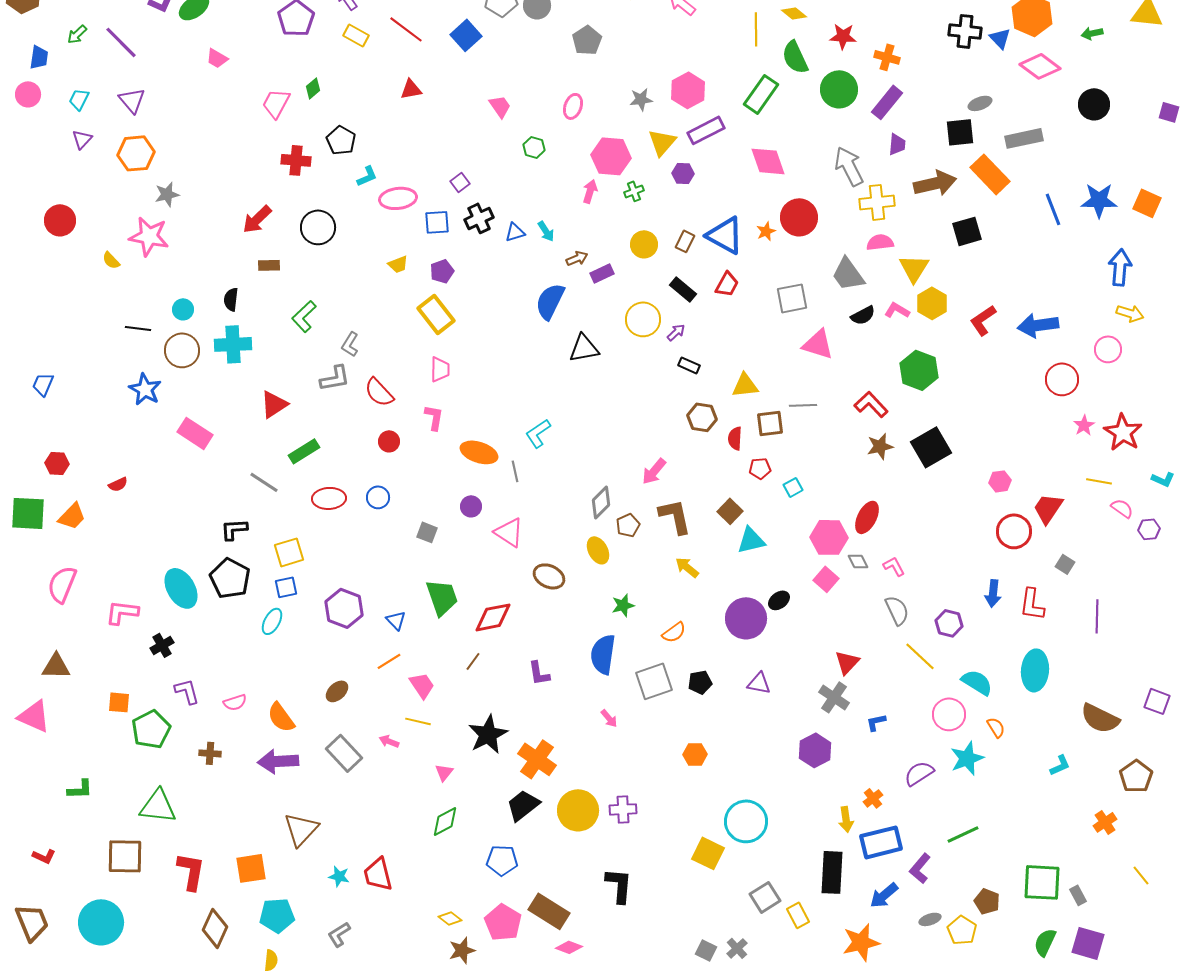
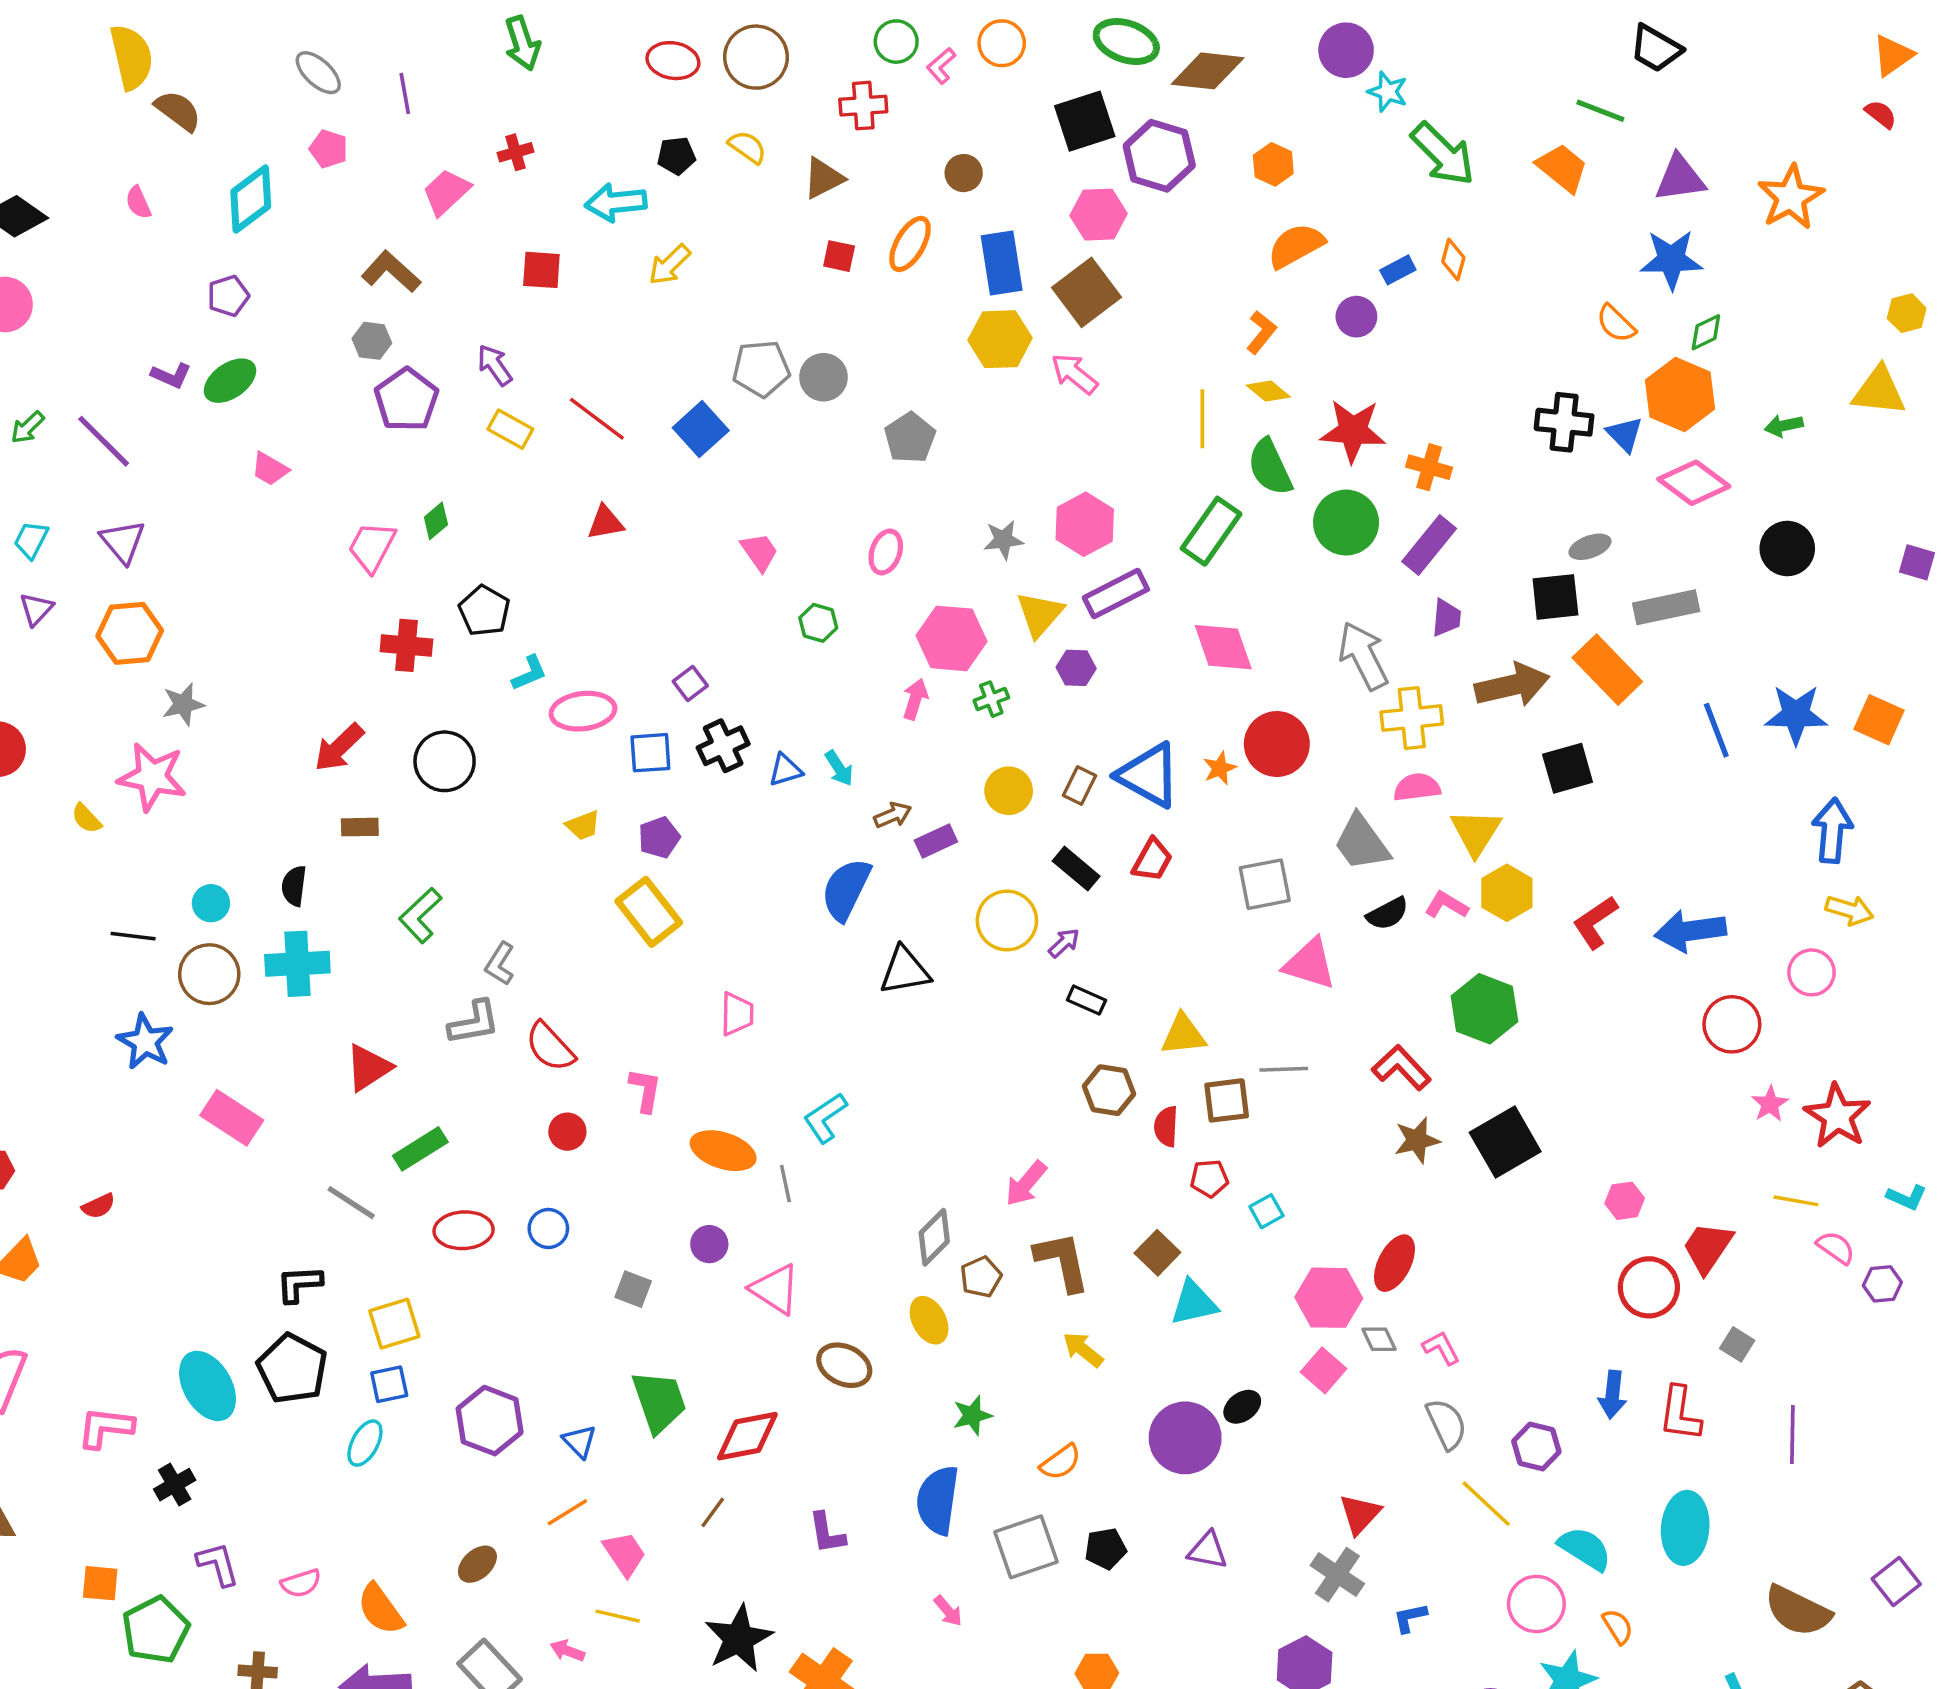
red star: (843, 36) -> (1353, 431), size x1.4
pink trapezoid: (440, 369) -> (737, 1014), moved
purple square: (1157, 701) -> (1896, 1581), turned 32

